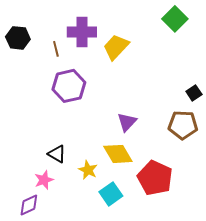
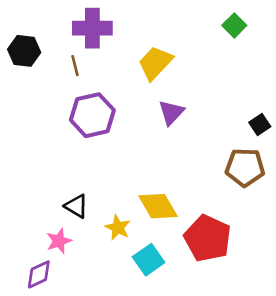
green square: (175, 19) -> (234, 25), size x0.7
purple cross: (82, 32) -> (92, 28), moved
purple triangle: (127, 122) -> (171, 112), moved

